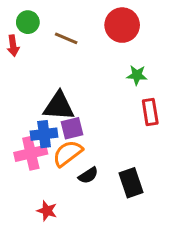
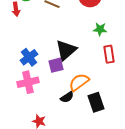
black triangle: (59, 106) -> (66, 50), moved, turned -45
blue cross: (44, 134) -> (29, 57), moved, turned -30
orange semicircle: (68, 153) -> (79, 82), moved

